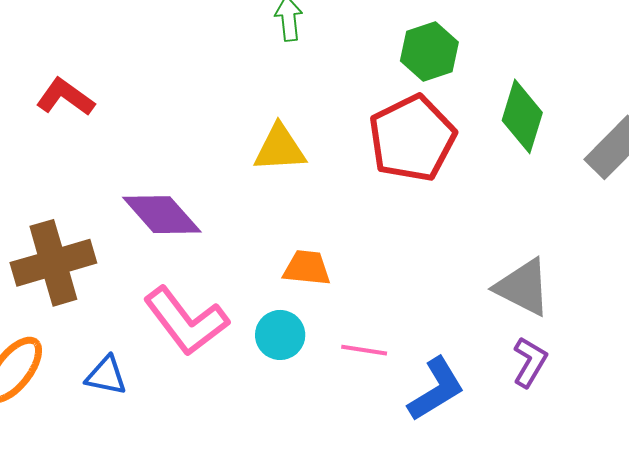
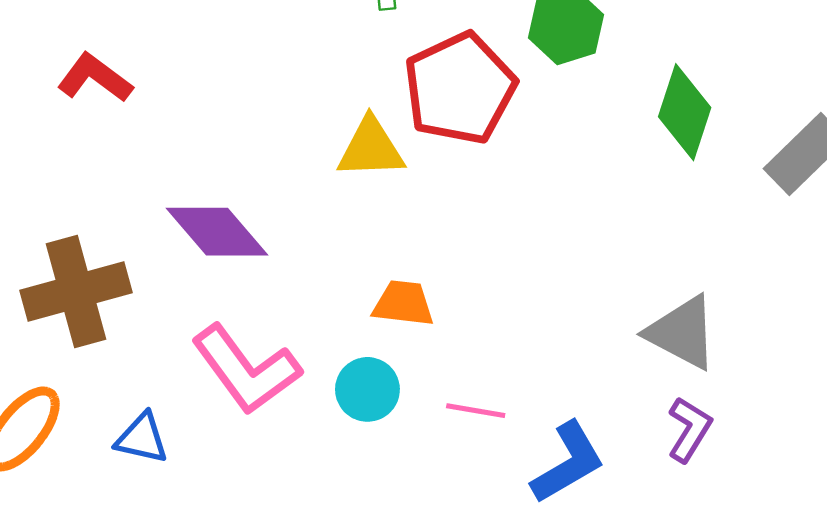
red pentagon: (412, 138) -> (460, 88), moved

